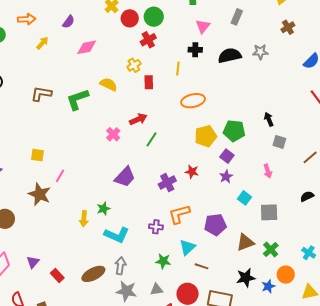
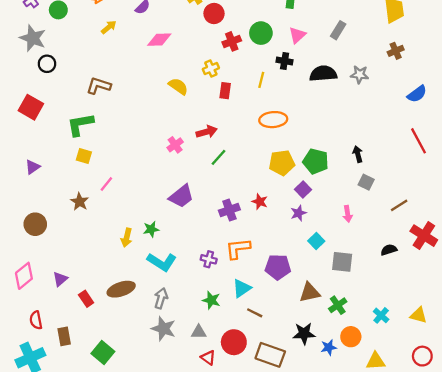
green circle: (154, 17) -> (261, 33), moved
green L-shape: (77, 99) -> (80, 124), moved
brown star: (40, 194) -> (80, 202), size x0.7
brown ellipse: (93, 274) -> (121, 289), moved

